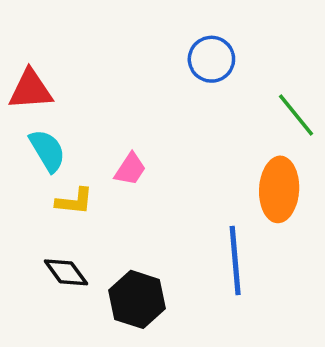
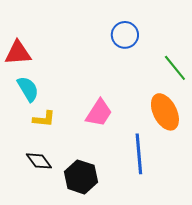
pink trapezoid: (130, 169) -> (99, 113), moved, size x1.4
orange ellipse: (279, 189) -> (165, 112), turned -30

